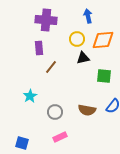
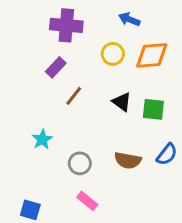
blue arrow: (88, 16) -> (129, 19), turned -56
purple rectangle: (39, 48) -> (56, 67), turned 48
black triangle: (83, 58) -> (122, 102), moved, turned 48
pink rectangle: (60, 137) -> (87, 201), turned 64

